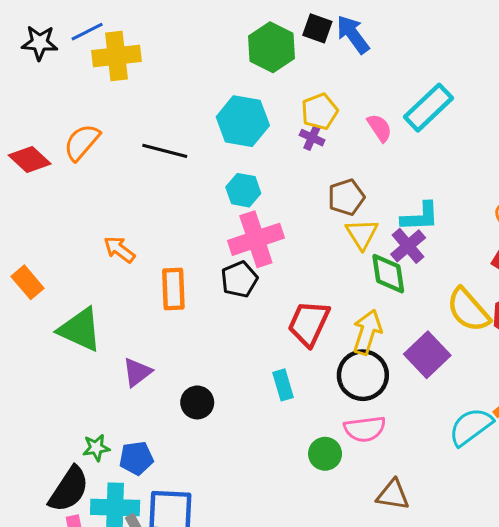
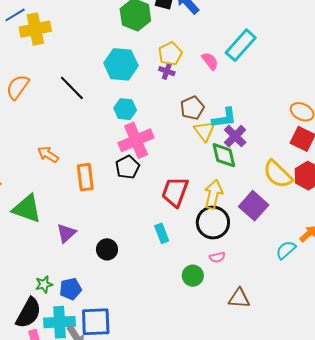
black line: (165, 151) -> (72, 88), turned 36
cyan L-shape: (420, 217) -> (224, 118), moved
cyan semicircle: (471, 427) -> (286, 250), size x0.7
pink semicircle: (365, 429) -> (217, 257), size x0.6

